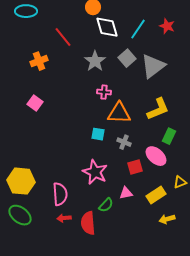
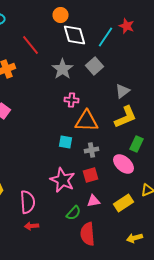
red star: (167, 26) -> (126, 26), moved
gray triangle: (153, 66) -> (122, 91), moved, size x0.6
gray cross: (124, 142) -> (92, 150), turned -32
red square: (135, 167) -> (90, 175), moved
yellow arrow: (167, 219) -> (134, 238), moved
red semicircle: (88, 223) -> (88, 234), moved

